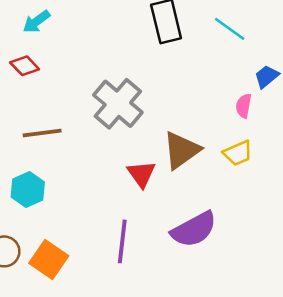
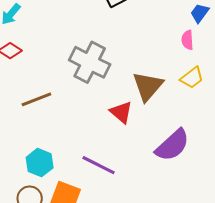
cyan hexagon: (28, 190) -> (40, 163), moved
purple line: (122, 241) -> (99, 165), moved, turned -56

